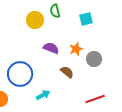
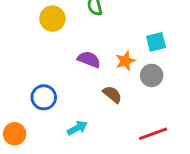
cyan square: (86, 19) -> (156, 42), moved
yellow circle: (35, 20) -> (52, 19), moved
blue circle: (20, 74) -> (44, 97), size x0.7

